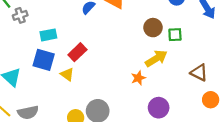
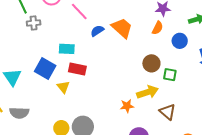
cyan rectangle: (48, 35) -> (67, 49), moved
red rectangle: (77, 52) -> (77, 69), turned 42
brown triangle: (199, 73) -> (168, 112), moved

